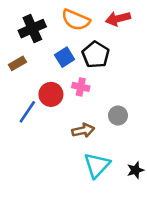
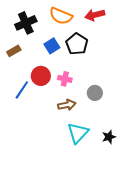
pink cross: (81, 87) -> (65, 79), moved

